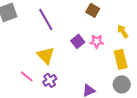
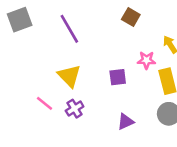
purple square: (78, 41) -> (118, 77), moved, turned 32
pink star: (97, 41) -> (147, 60), moved

